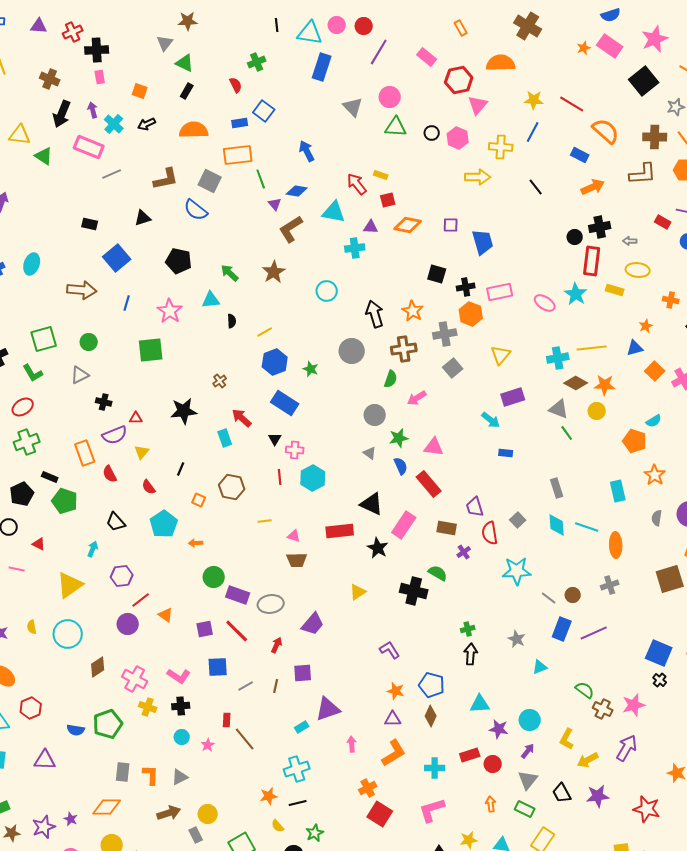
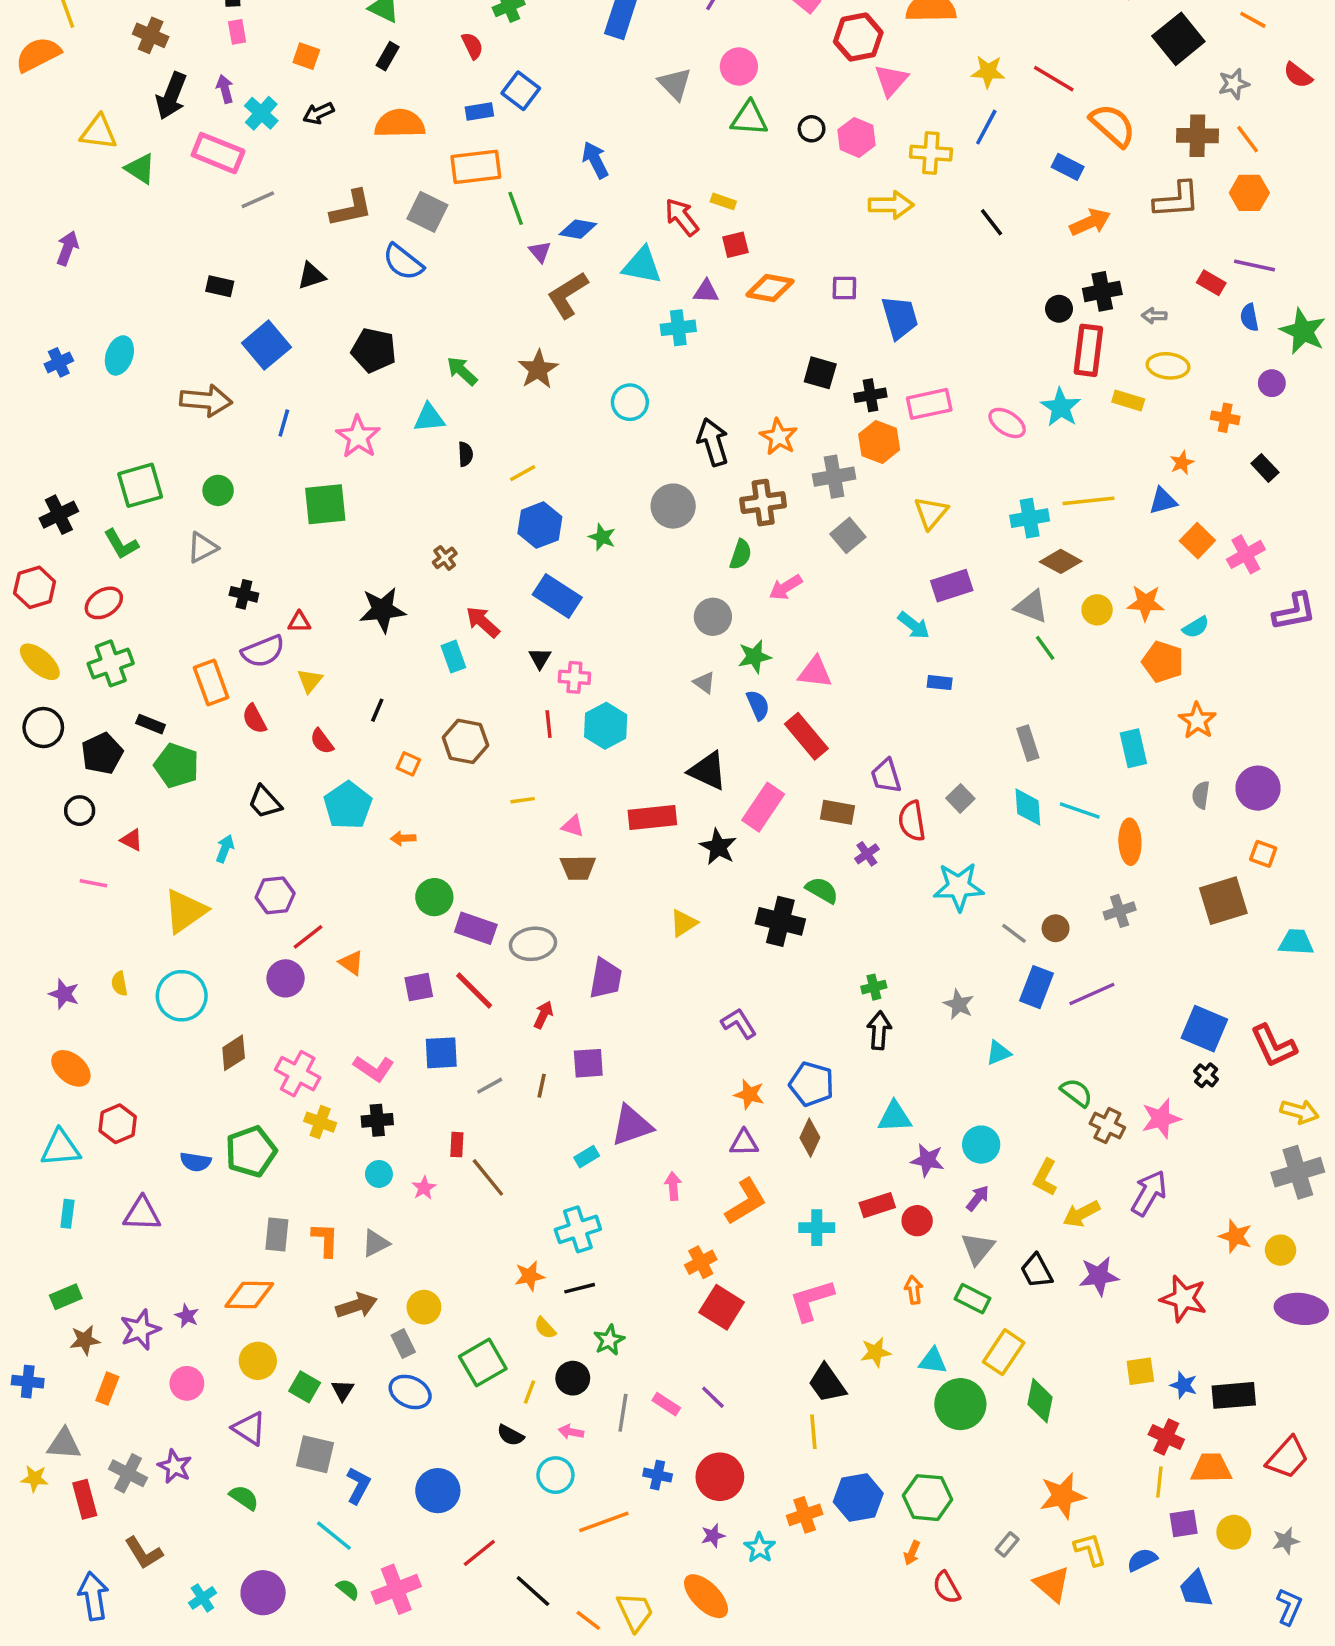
orange star: (605, 385) -> (1146, 603), moved
purple trapezoid: (313, 624) -> (606, 978), turned -30

